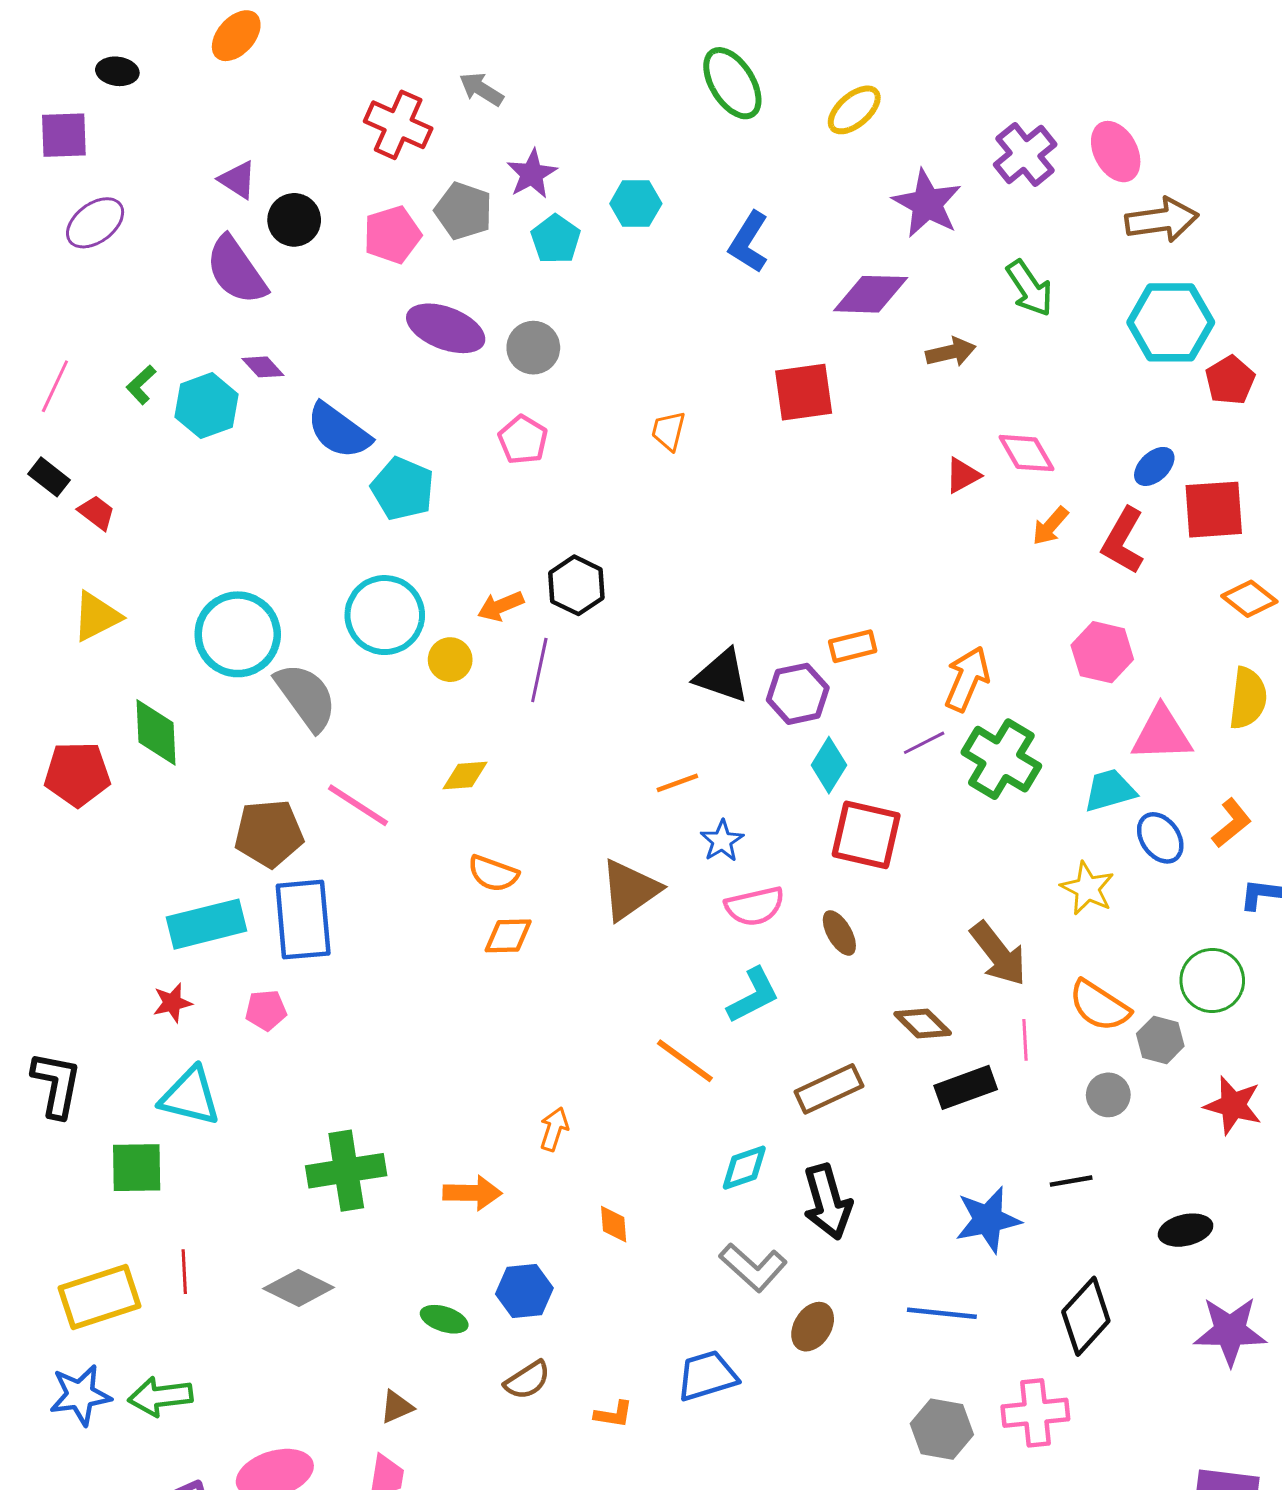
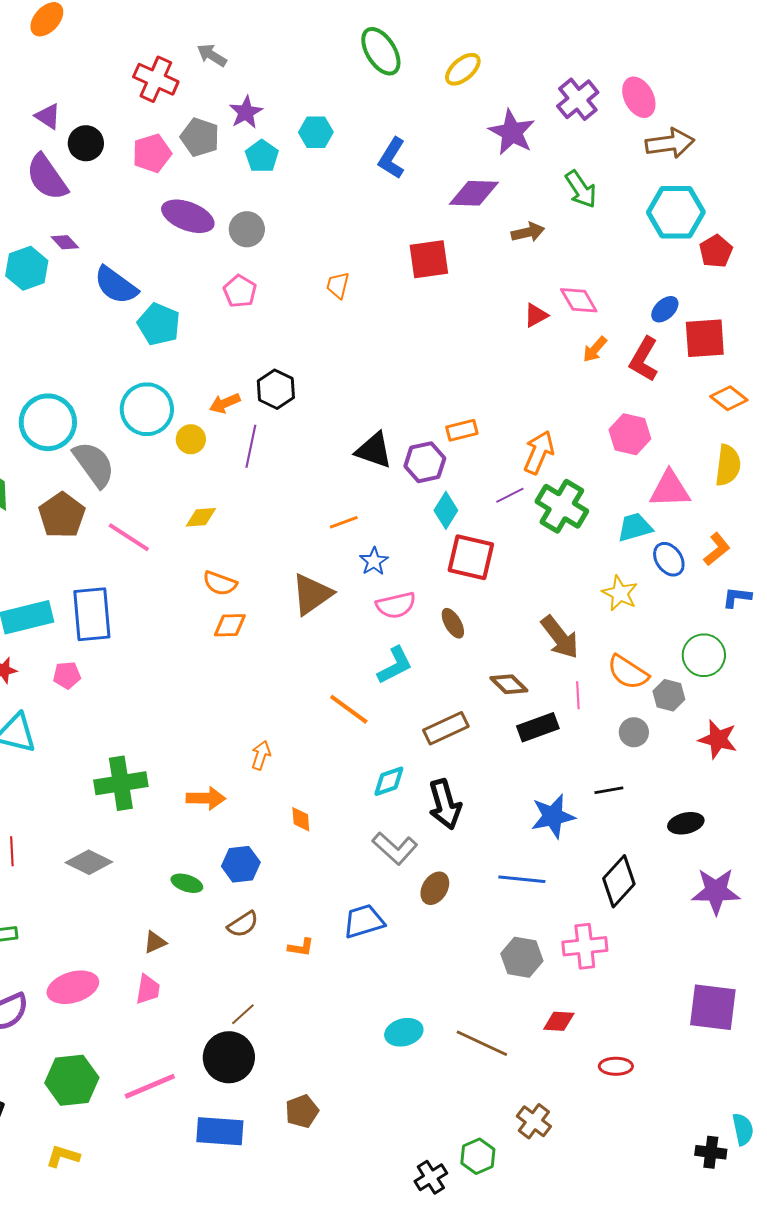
brown pentagon: (269, 833) -> (62, 515), moved, turned -30

